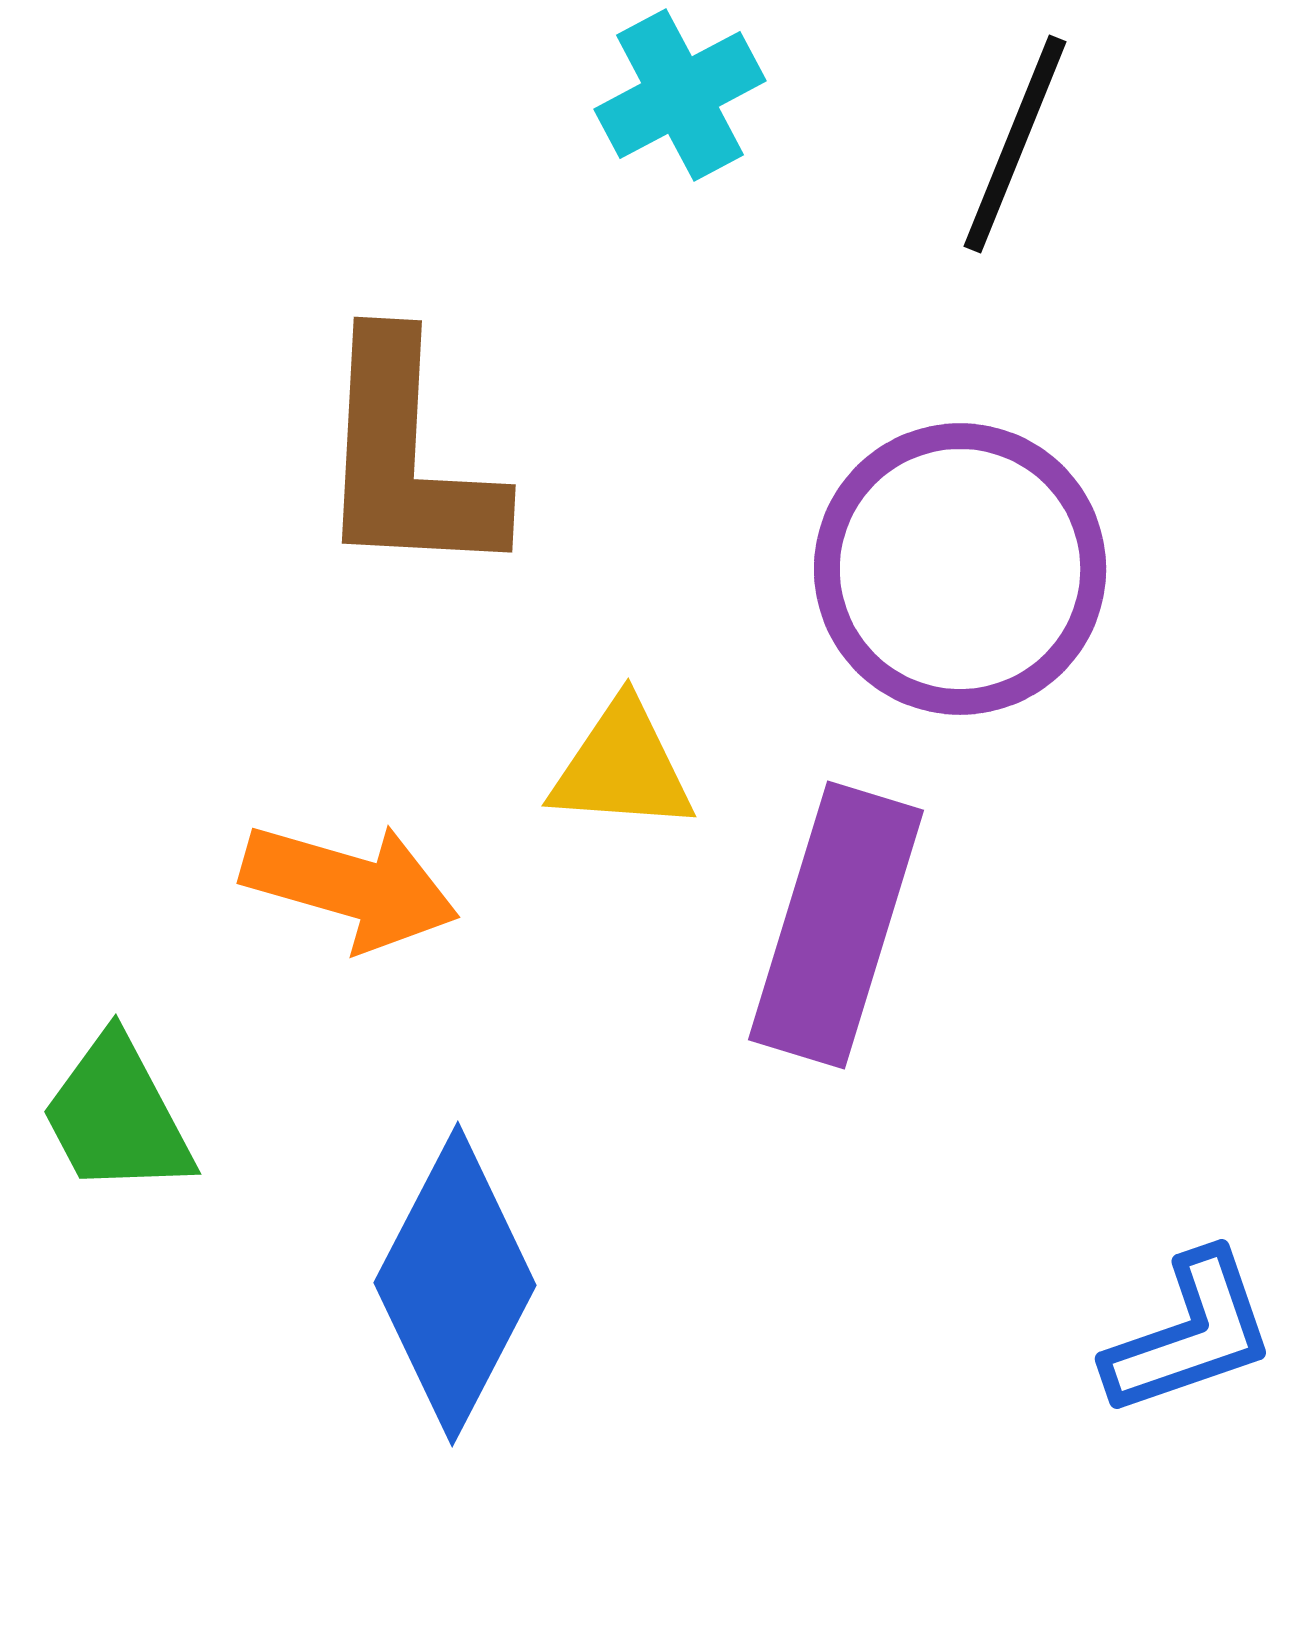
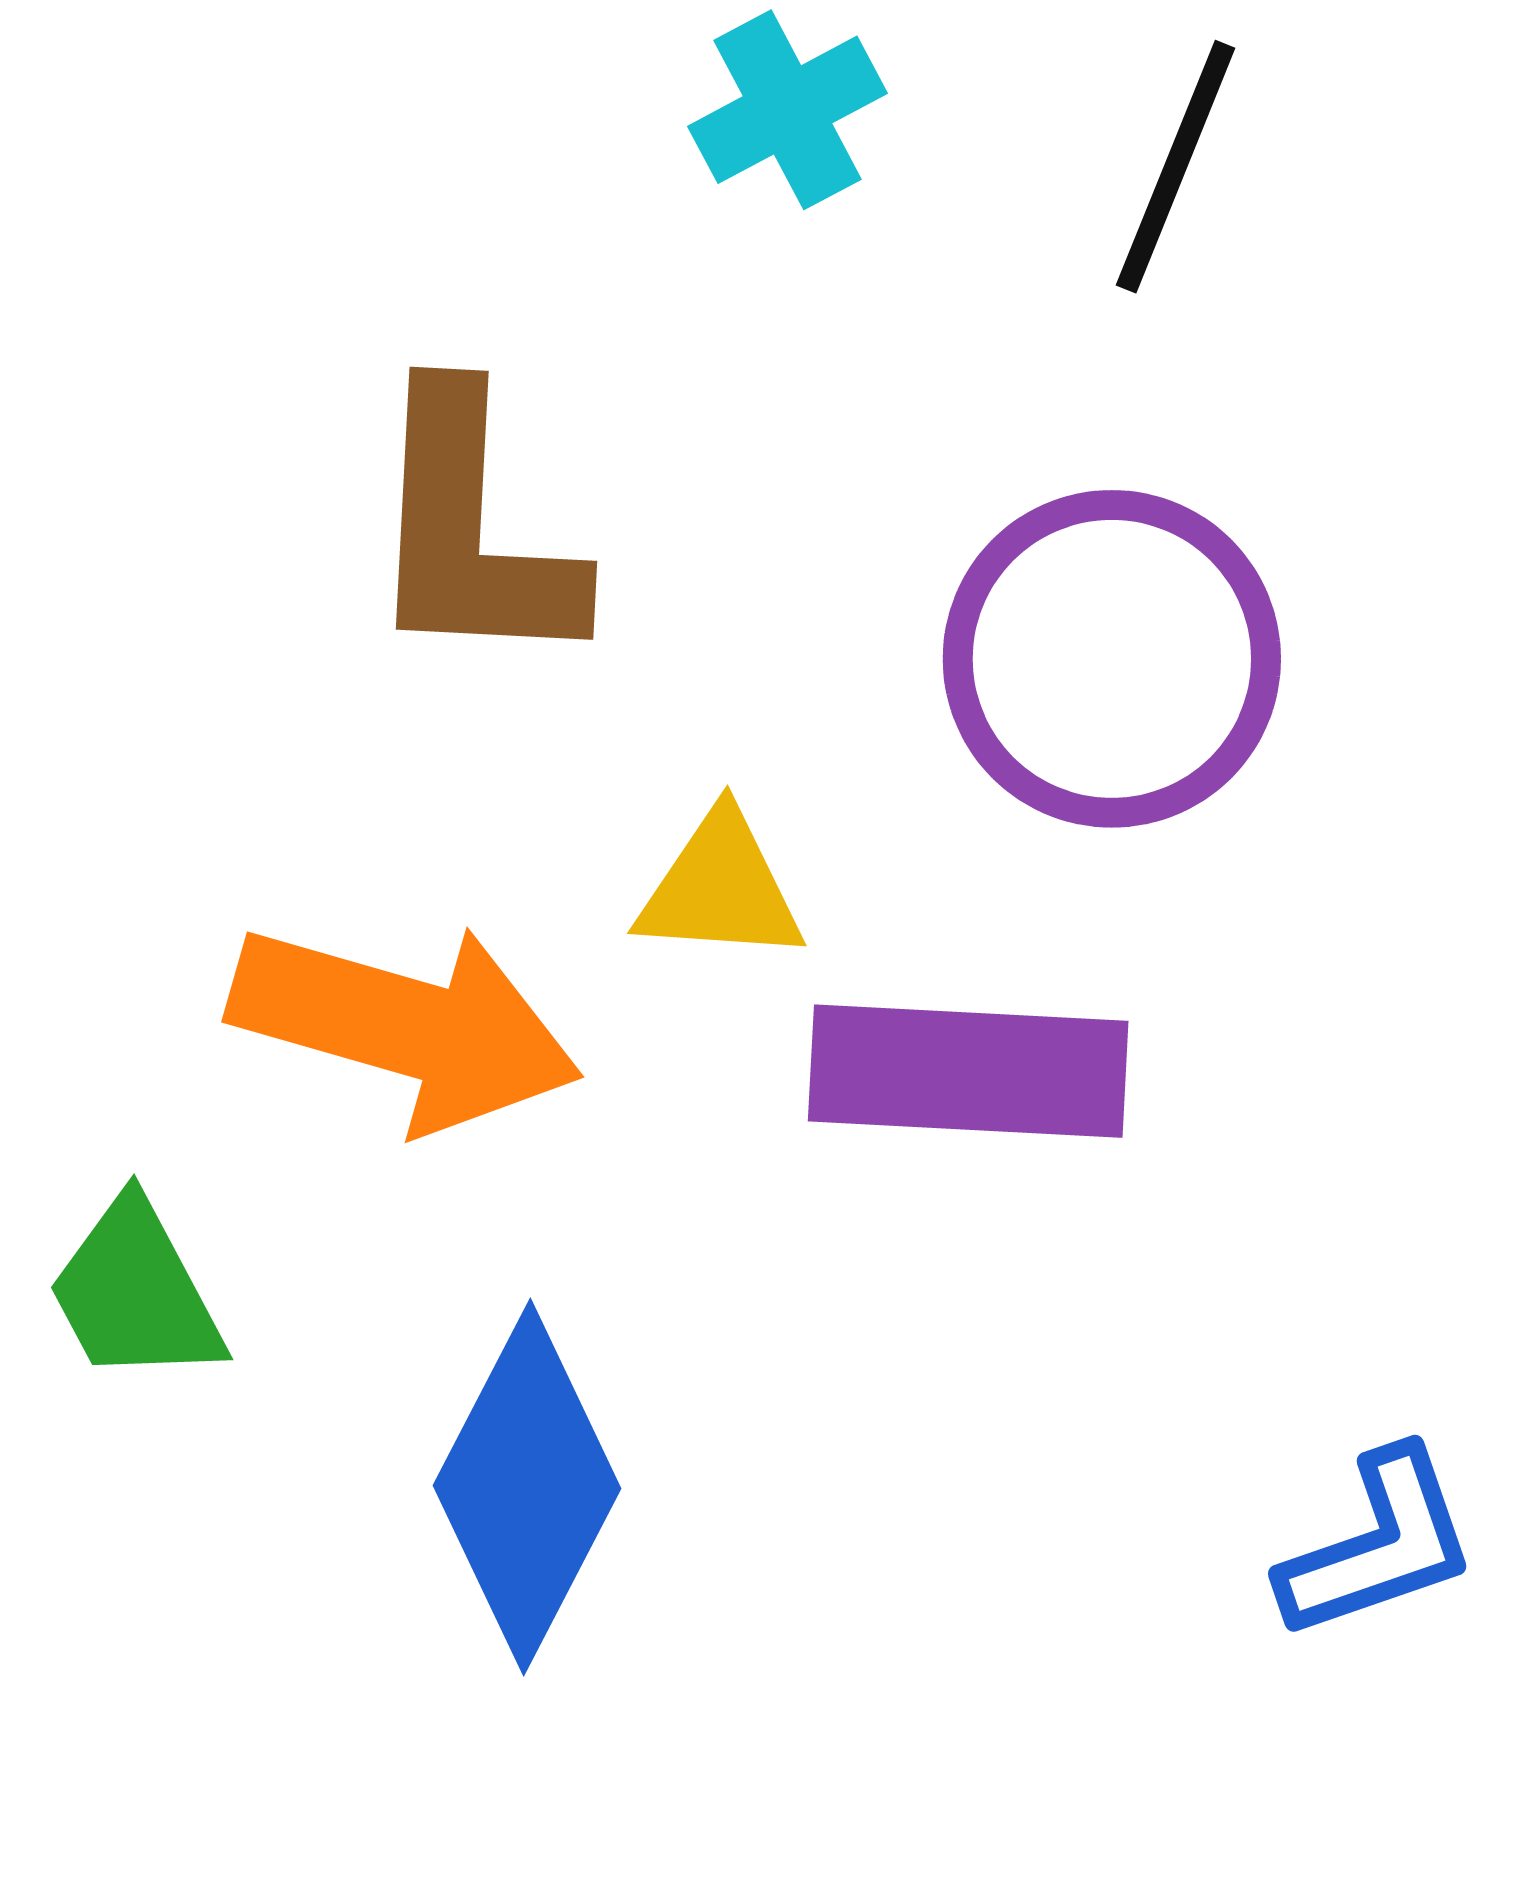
orange arrow: (350, 886) -> (405, 1026), size x1.4
purple rectangle: (836, 925) -> (968, 1071), turned 76

